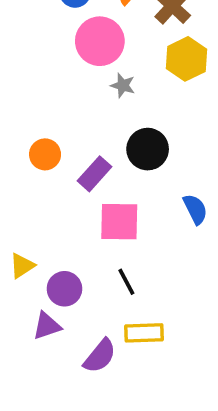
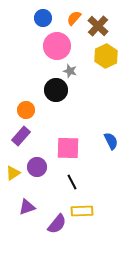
black circle: (148, 149) -> (56, 90), moved
purple rectangle: (95, 174) -> (21, 136), moved
purple circle: (64, 289) -> (37, 167), moved

